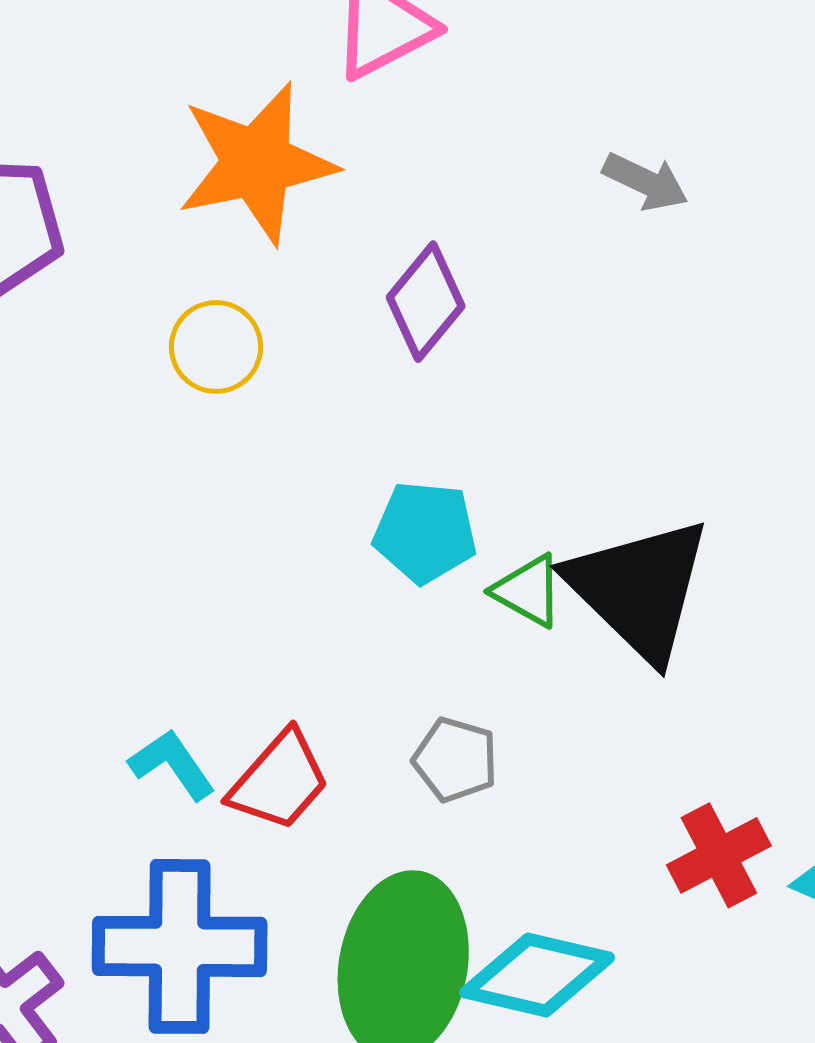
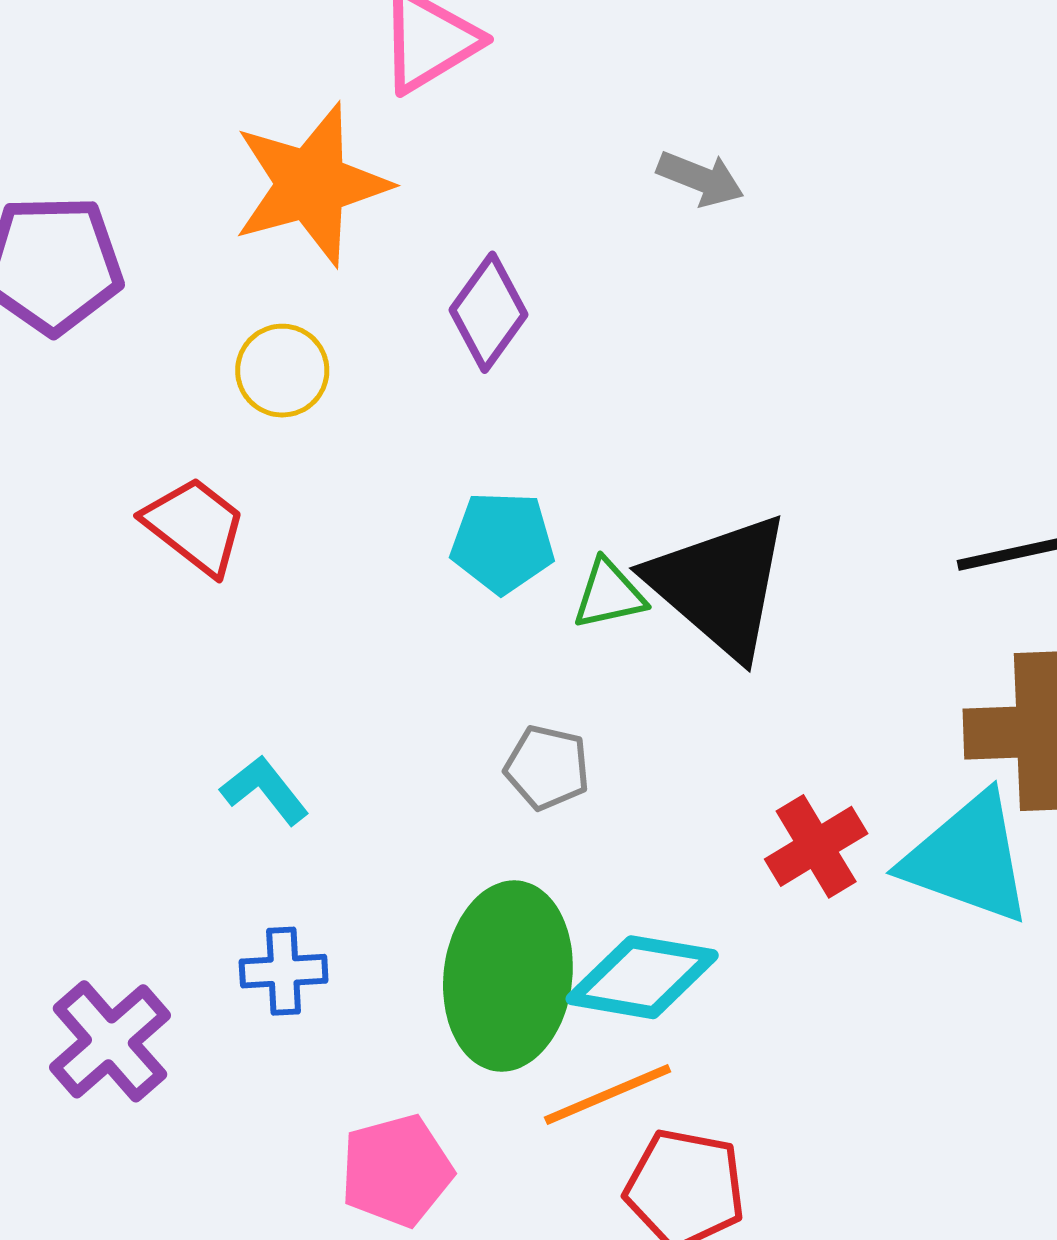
green triangle: (528, 591) -> (609, 594), turned -38
red trapezoid: (279, 781) -> (195, 526), moved, turned -90
blue cross: (180, 946) -> (284, 971), size x0.5

